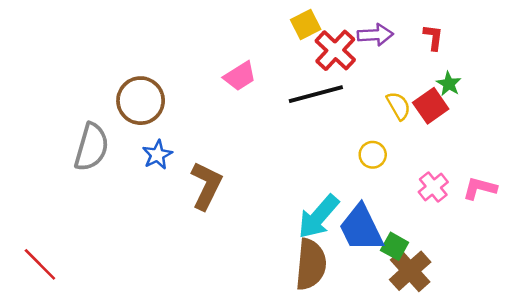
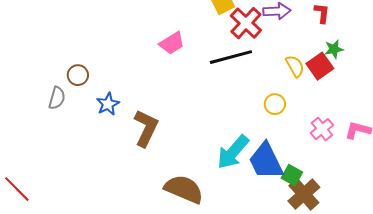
green star: (449, 84) -> (334, 49), turned 30
brown circle: (141, 101) -> (78, 75), moved, size x0.6
gray semicircle: (92, 147) -> (57, 98), size x0.6
brown semicircle: (311, 264) -> (184, 189), moved, turned -72

